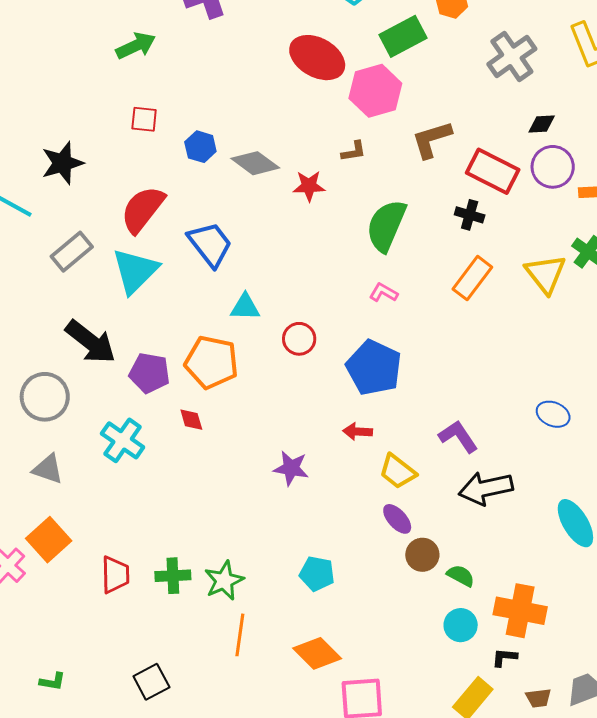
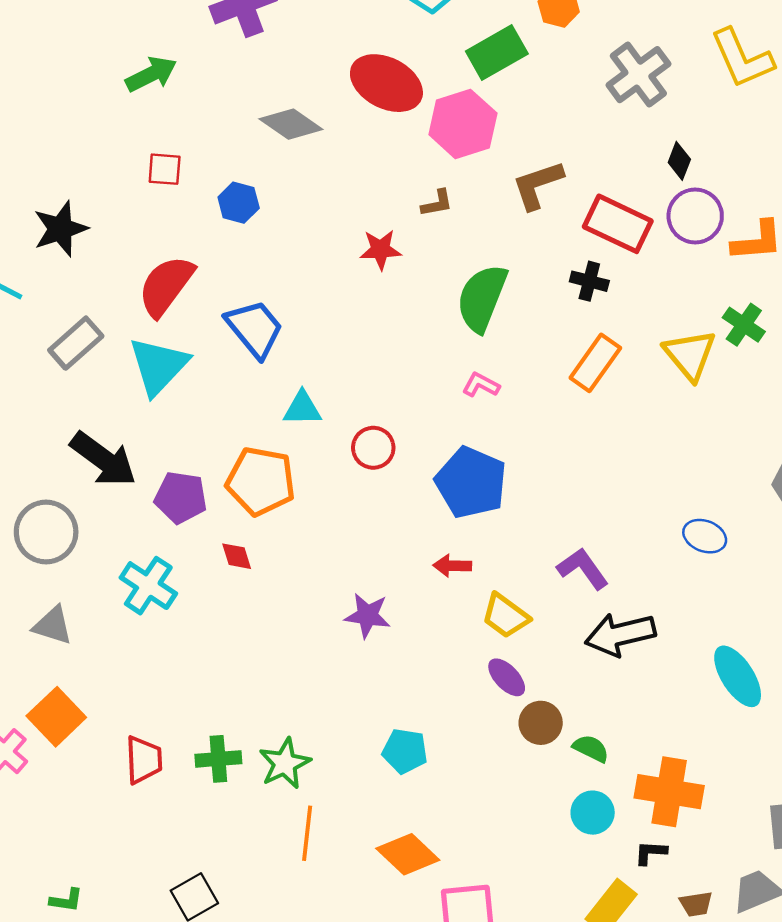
black diamond: (542, 124) -> (679, 161), turned -64
gray diamond: (255, 163) -> (291, 124), moved

